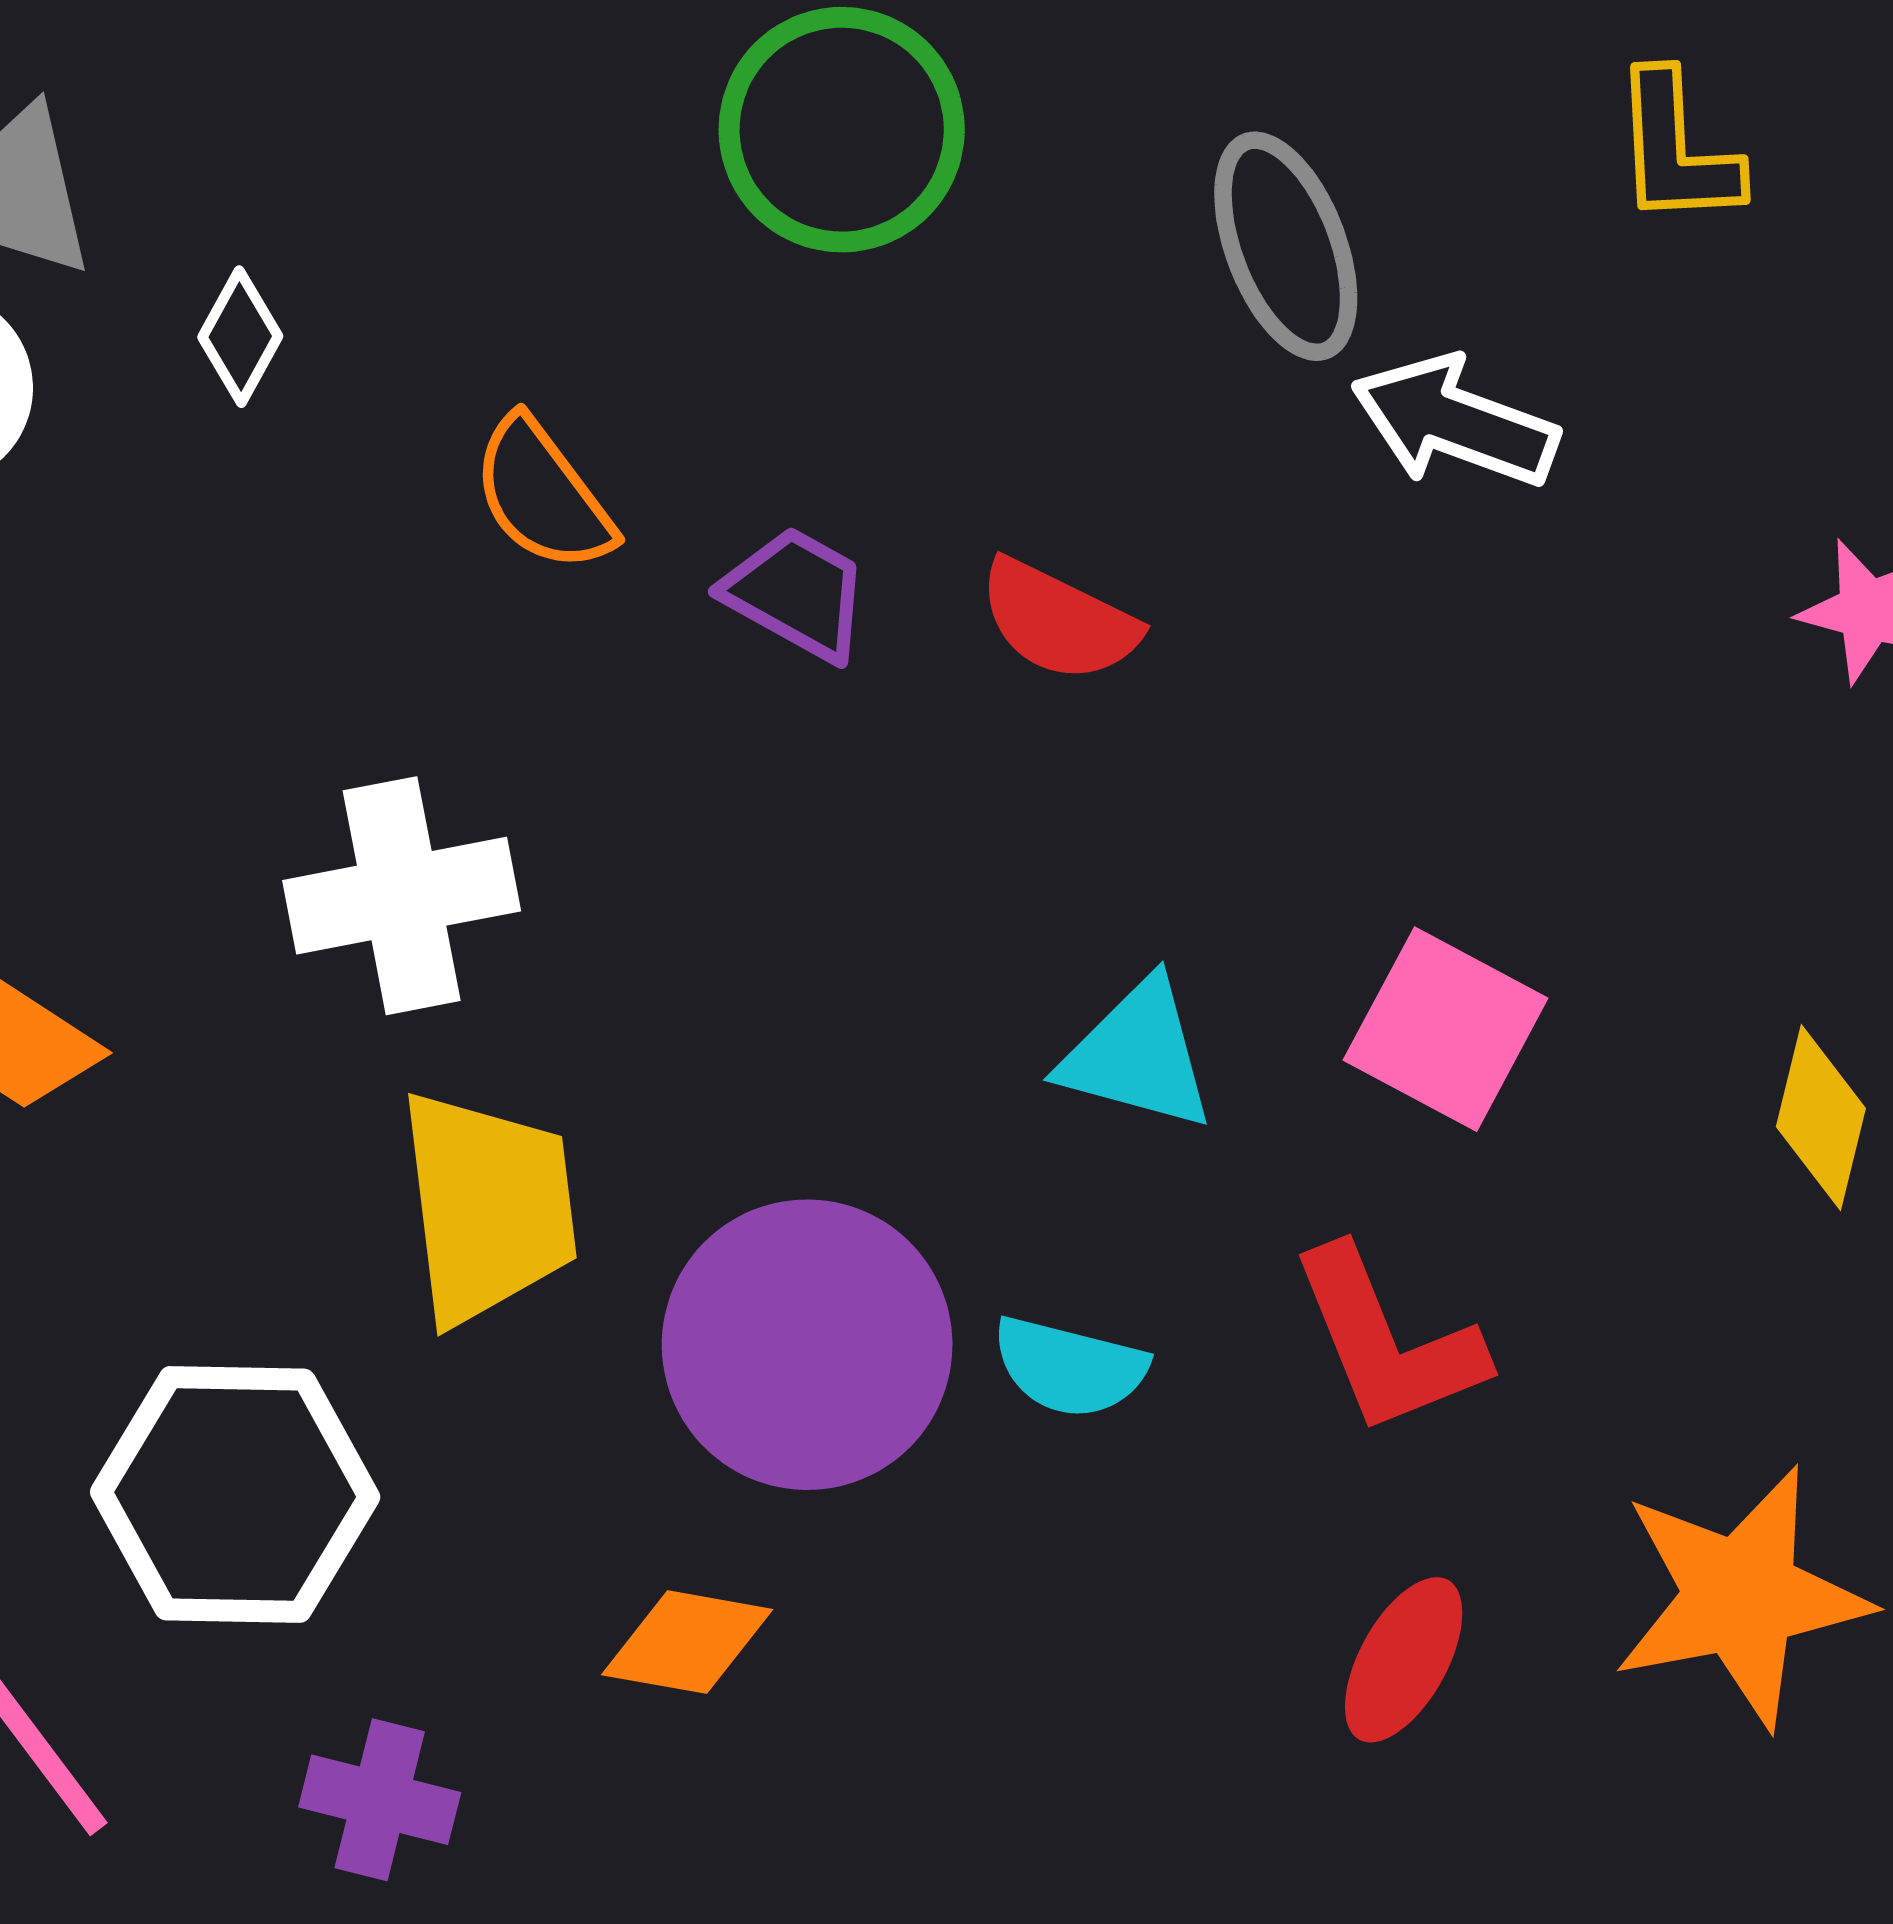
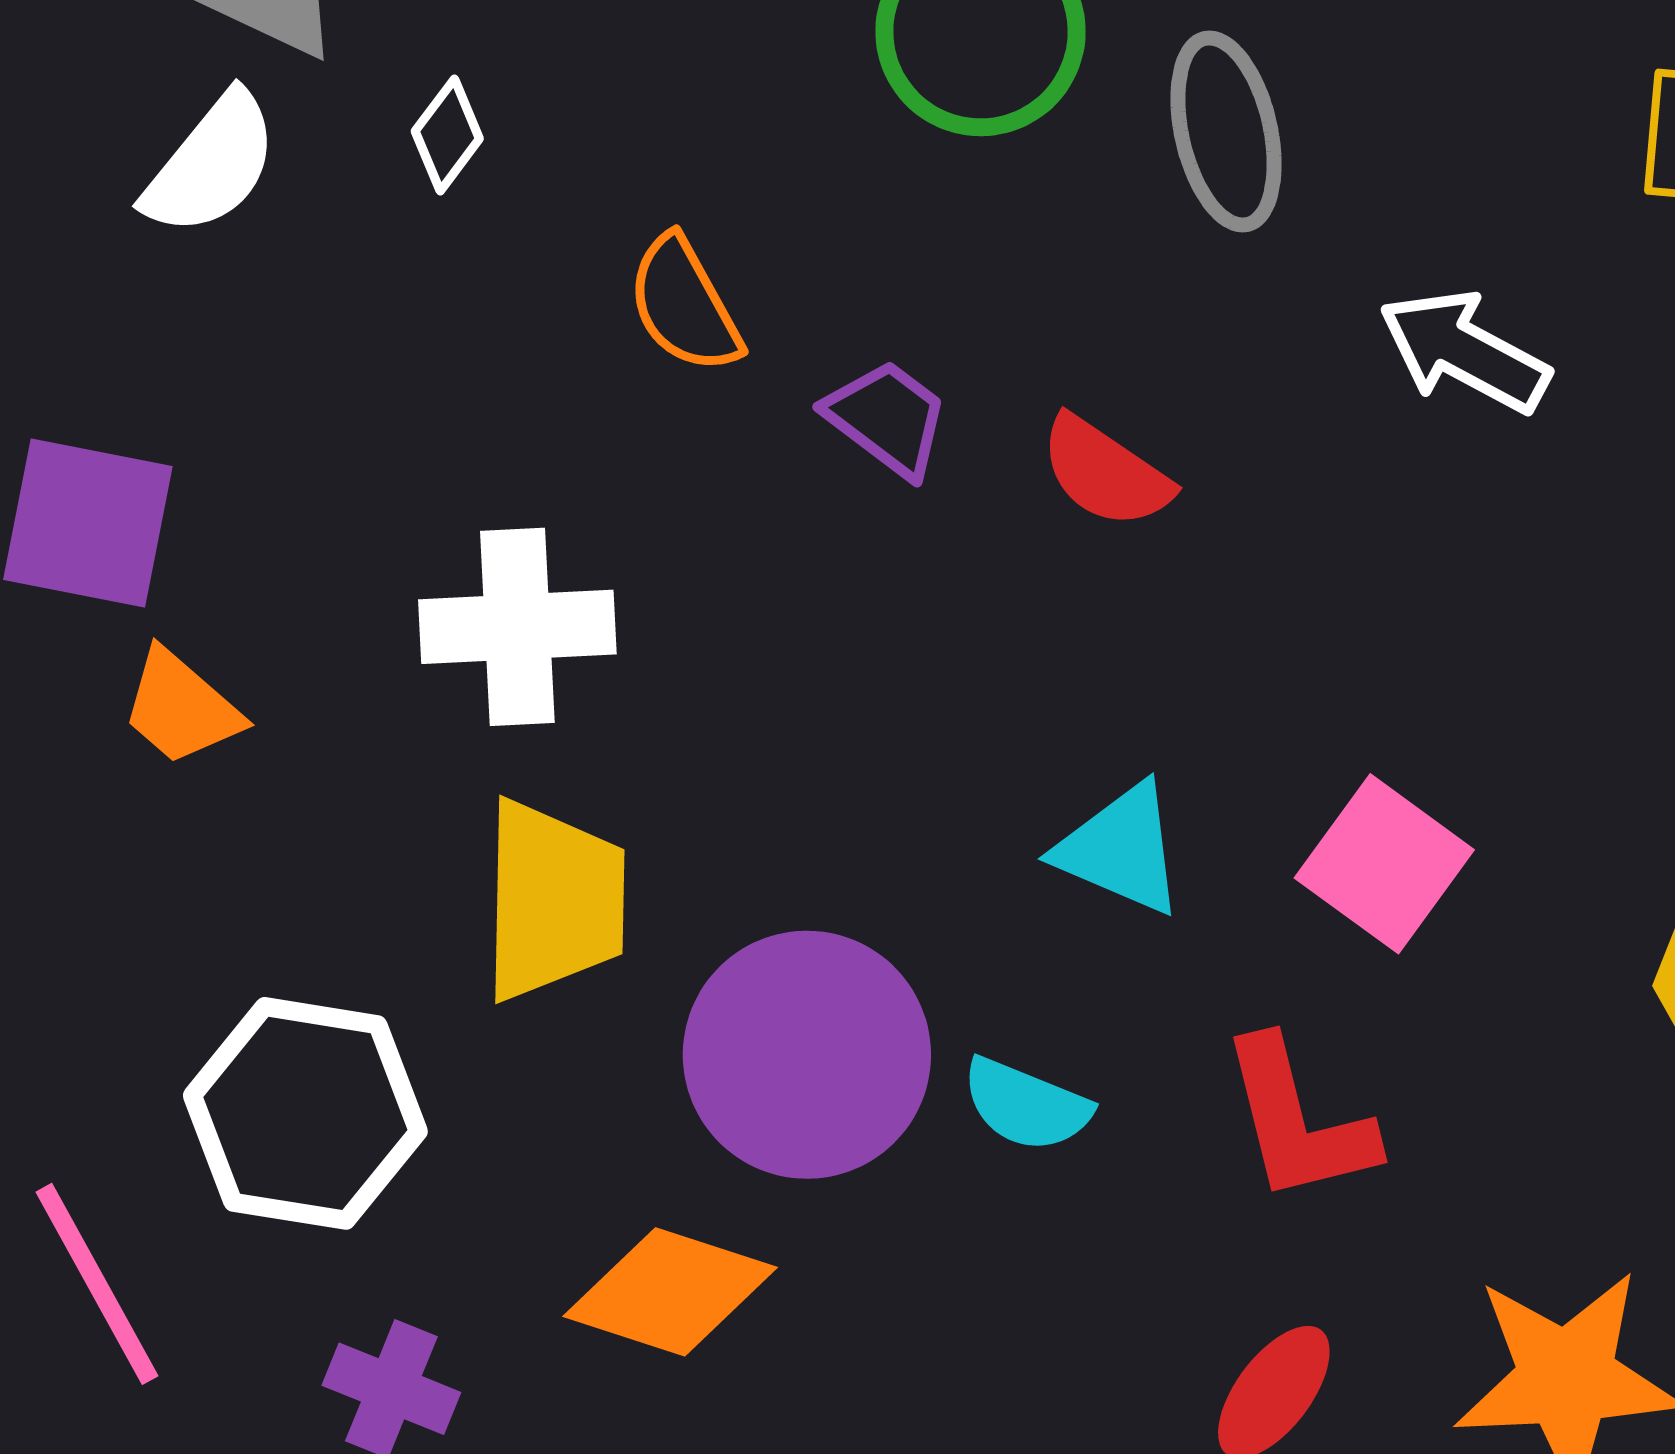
gray ellipse: (1286, 246) -> (1226, 132), moved
orange diamond: (687, 1642) -> (670, 1292), size x1.4

